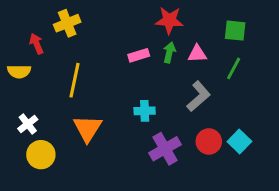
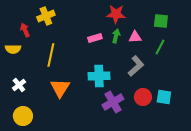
cyan cross: (145, 111) -> (99, 76), size x1.5
cyan square: (239, 141) -> (164, 97), turned -35
yellow circle: (41, 155) -> (23, 116), moved

